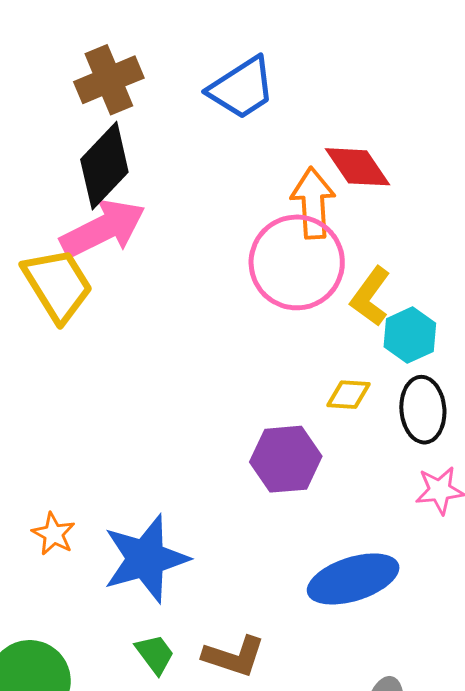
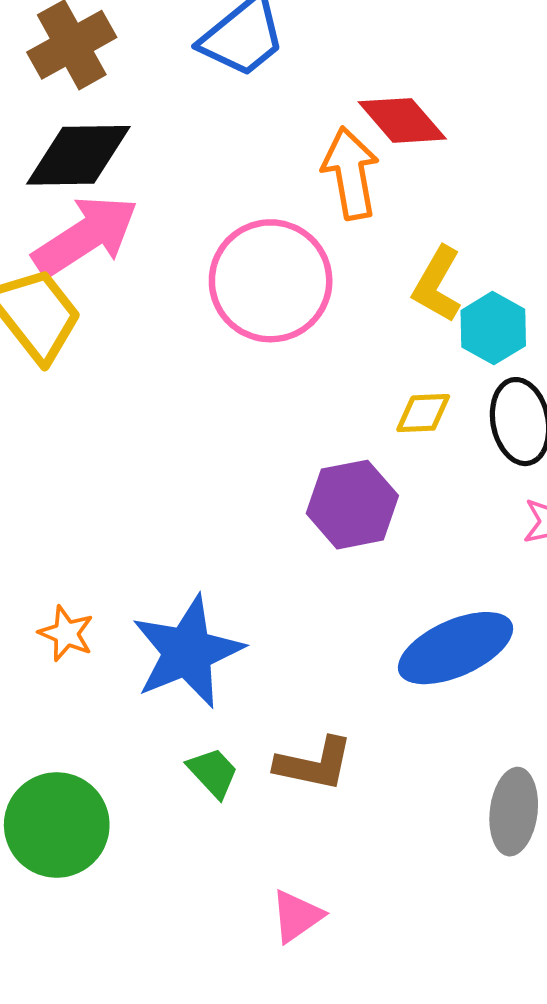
black diamond: (104, 166) -> (78, 155), turned 52
pink circle: (297, 262) -> (271, 281), moved

